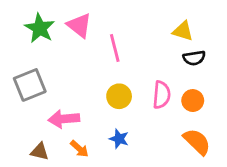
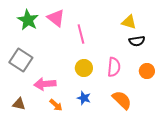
gray square: (30, 85) -> (21, 60), turned -35
orange circle: (193, 101) -> (147, 71), moved
orange semicircle: (197, 142) -> (122, 100), moved
brown triangle: (40, 152) -> (19, 104), moved

